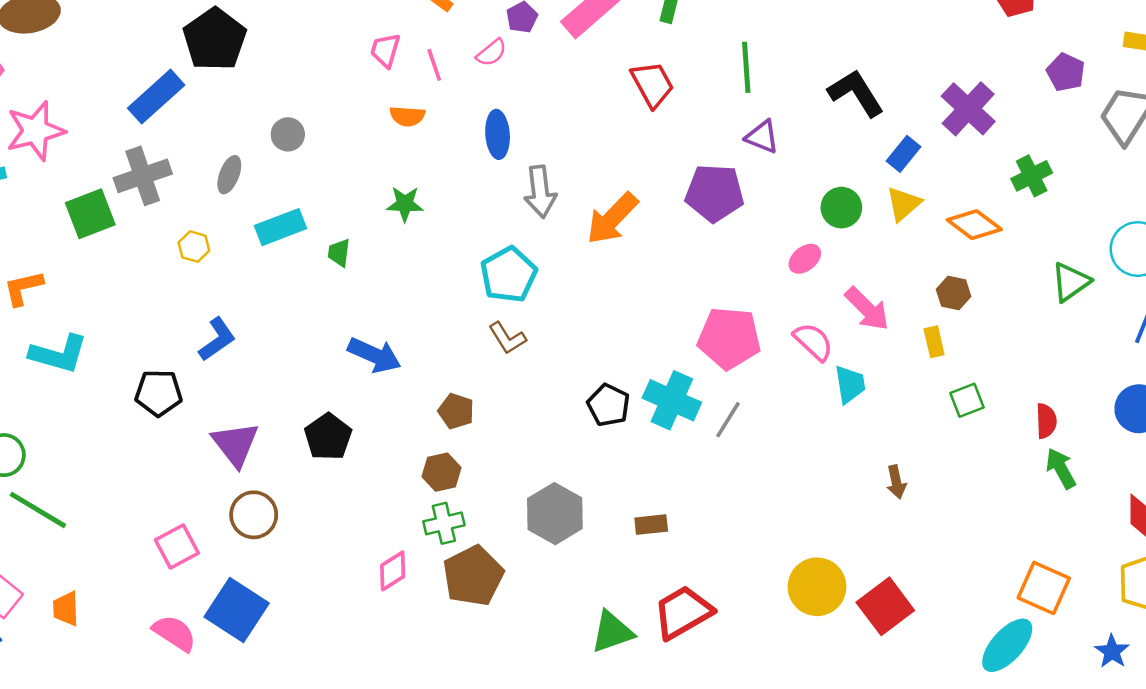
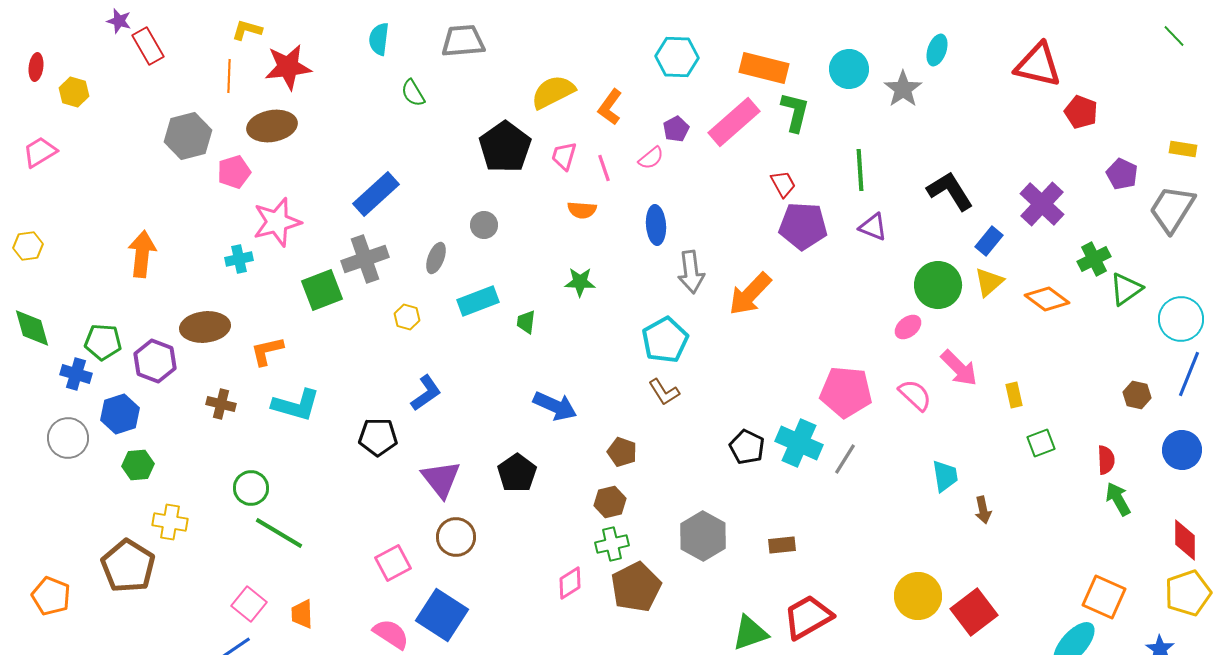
black pentagon: (215, 39) -> (505, 147), moved
red trapezoid: (652, 84) -> (783, 184), size x0.7
purple pentagon: (715, 193) -> (803, 226), moved
green circle: (841, 208) -> (938, 285), size x1.4
green triangle: (1071, 282) -> (1126, 289), moved
brown hexagon: (954, 293) -> (1137, 395), moved
cyan trapezoid: (850, 384) -> (945, 476), moved

